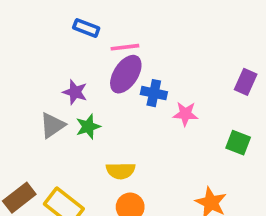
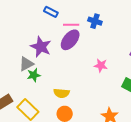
purple star: (75, 92) -> (41, 47), size x1.5
blue cross: (154, 93) -> (95, 21), moved
green star: (88, 127) -> (34, 75), moved

